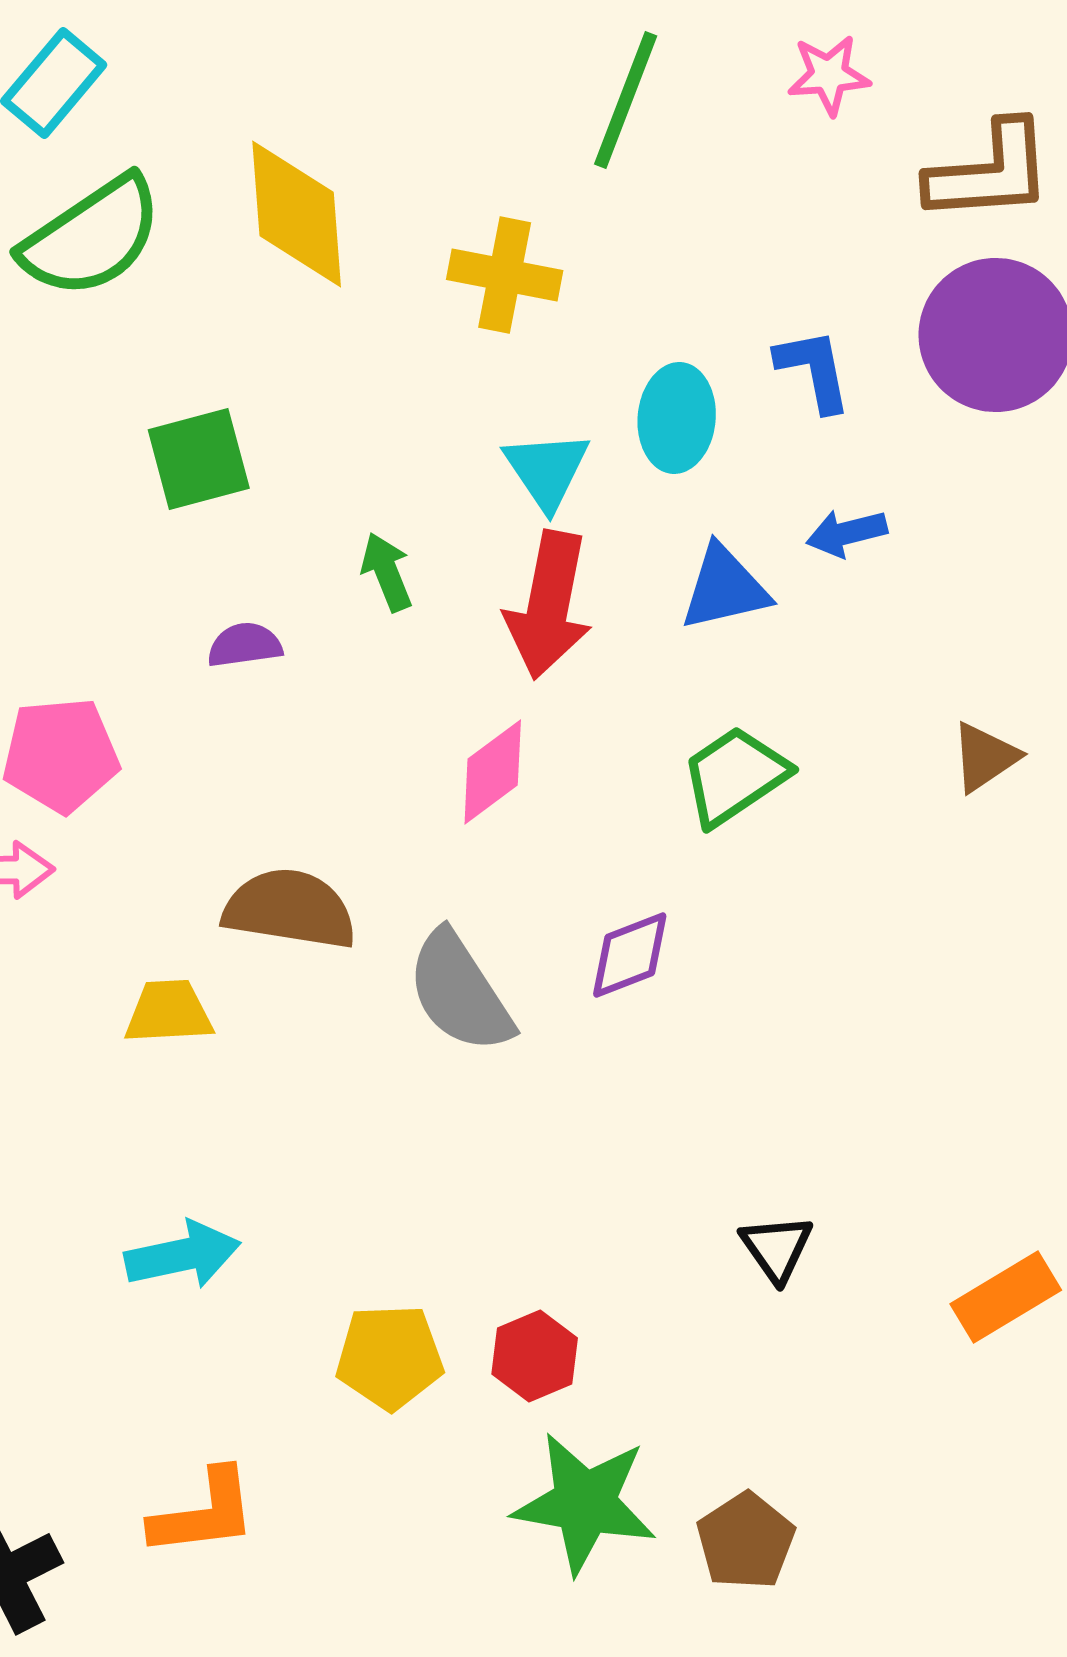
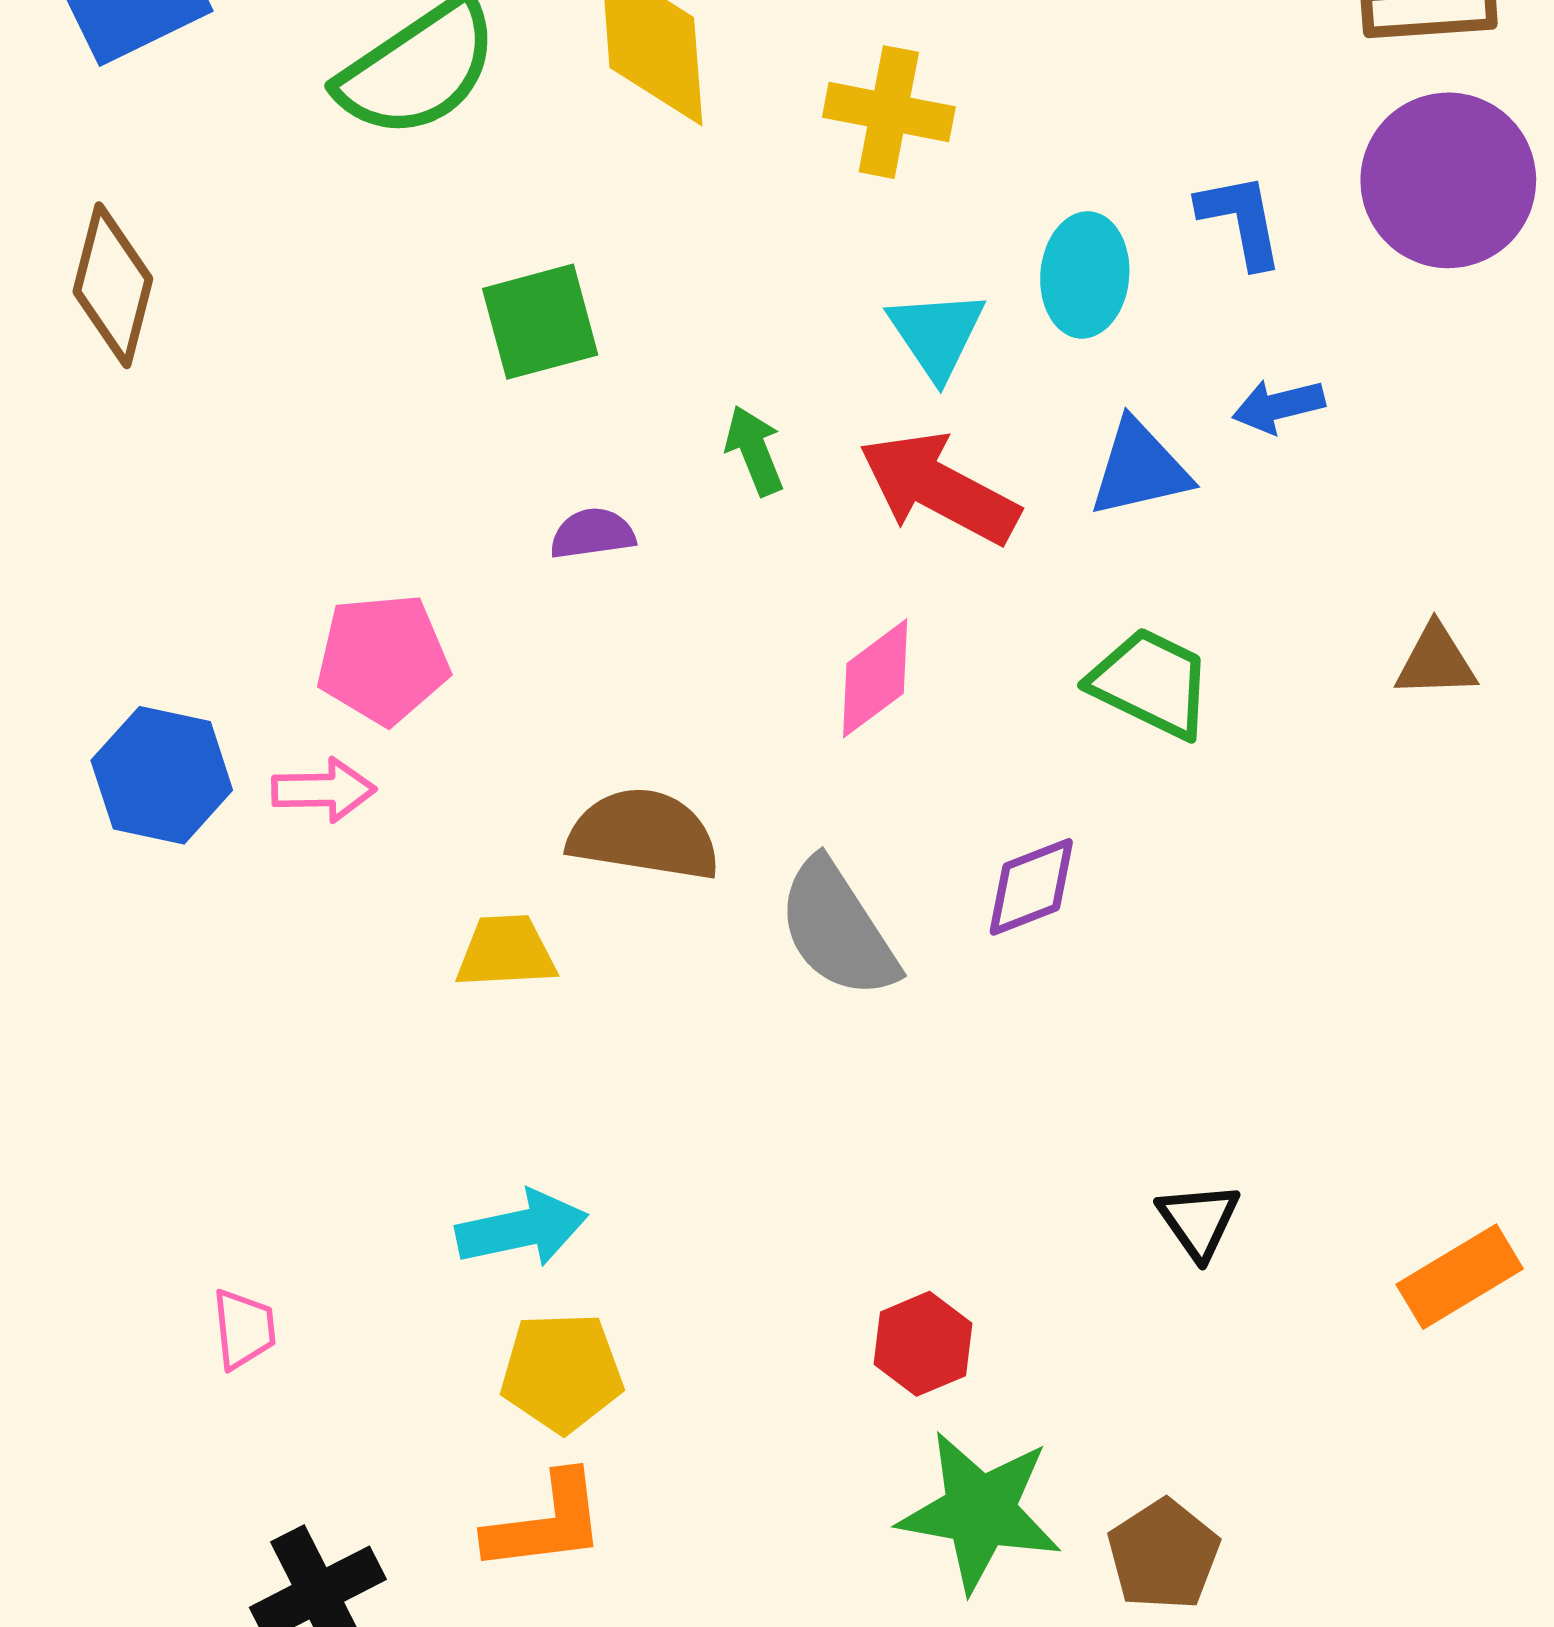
red arrow: (549, 605) -> (939, 488), turned 107
brown triangle: (985, 757) -> (1436, 661), turned 32
green trapezoid: (735, 776) -> (1151, 683), turned 60
yellow pentagon: (390, 1357) -> (562, 1372), moved

